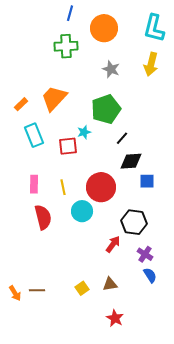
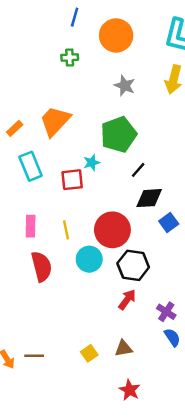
green cross: (66, 46) -> (70, 57), size x0.6
blue square: (147, 181) -> (169, 222), turned -35
black hexagon: (134, 222) -> (133, 265), moved

